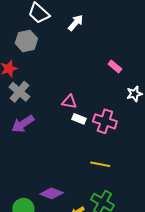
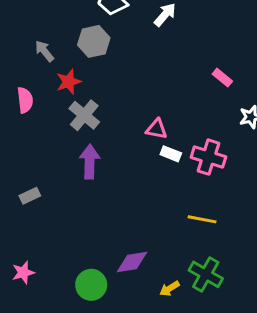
purple arrow: (23, 124) -> (90, 162), turned 125
purple diamond: (52, 193) -> (132, 262), turned -30

